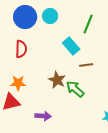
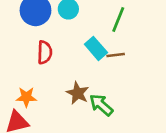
red semicircle: (21, 49) -> (45, 52), moved
brown line: (86, 65) -> (116, 55), moved

